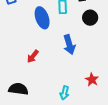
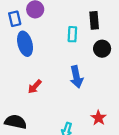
blue ellipse: (42, 18) -> (25, 44), moved

